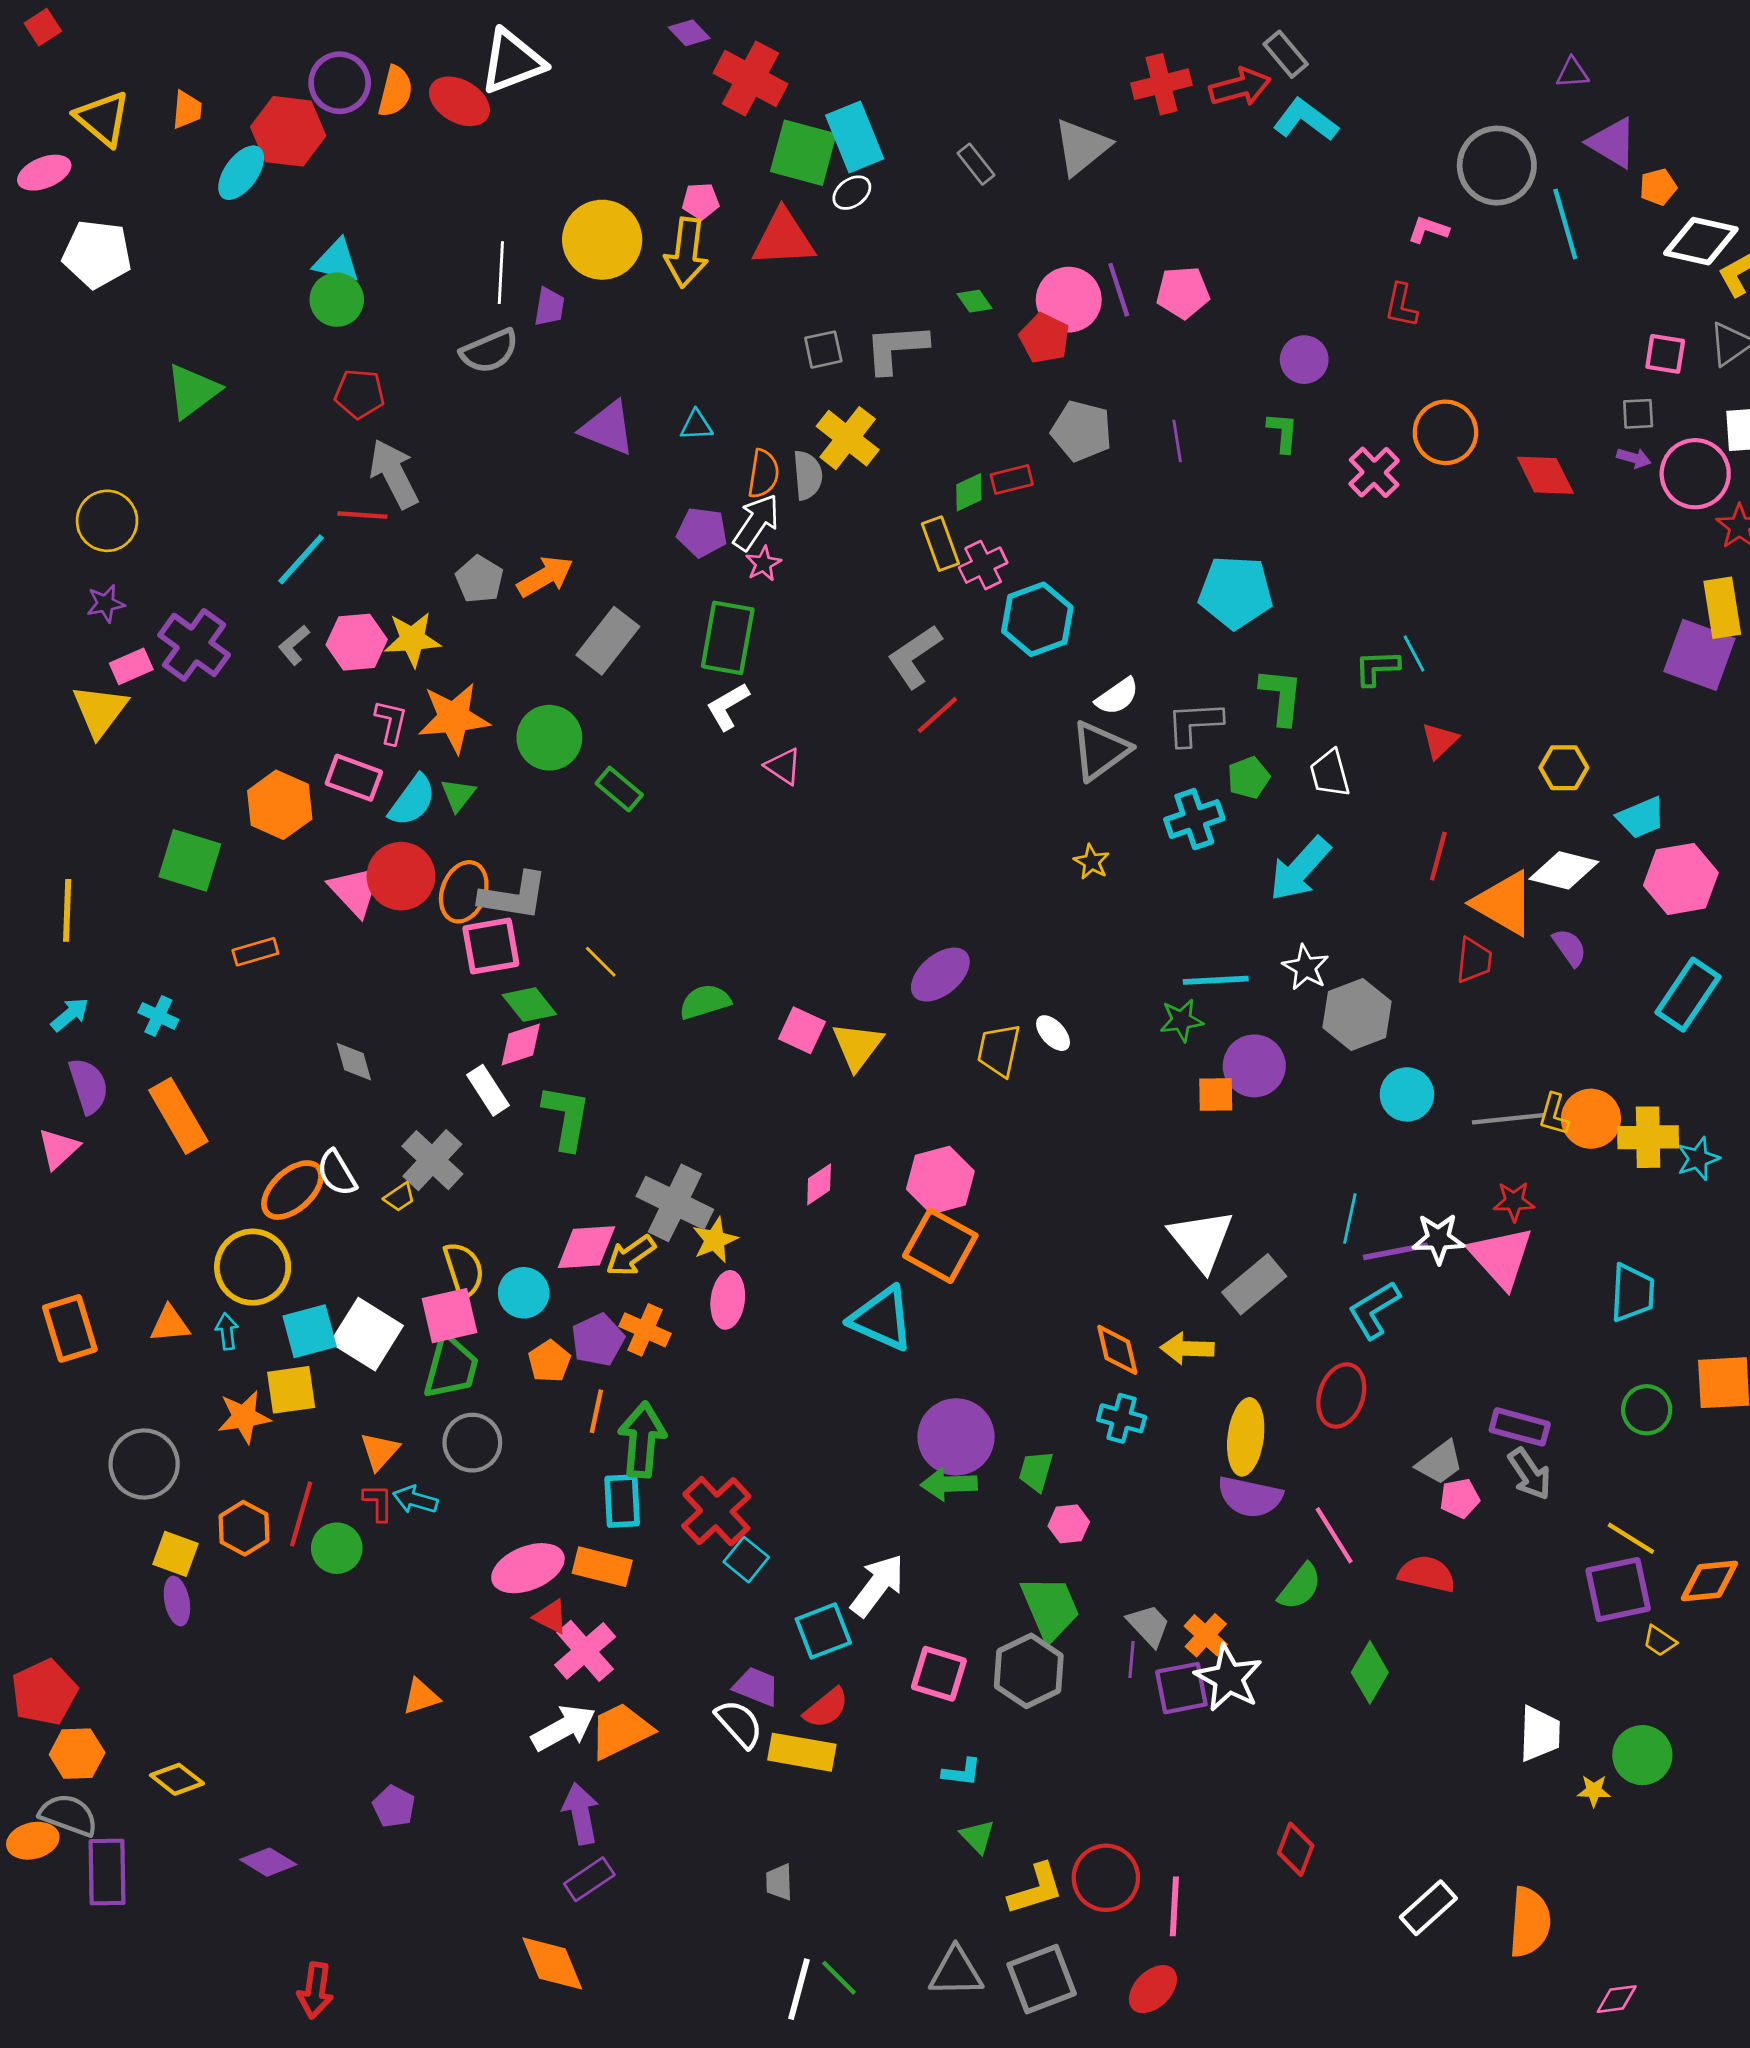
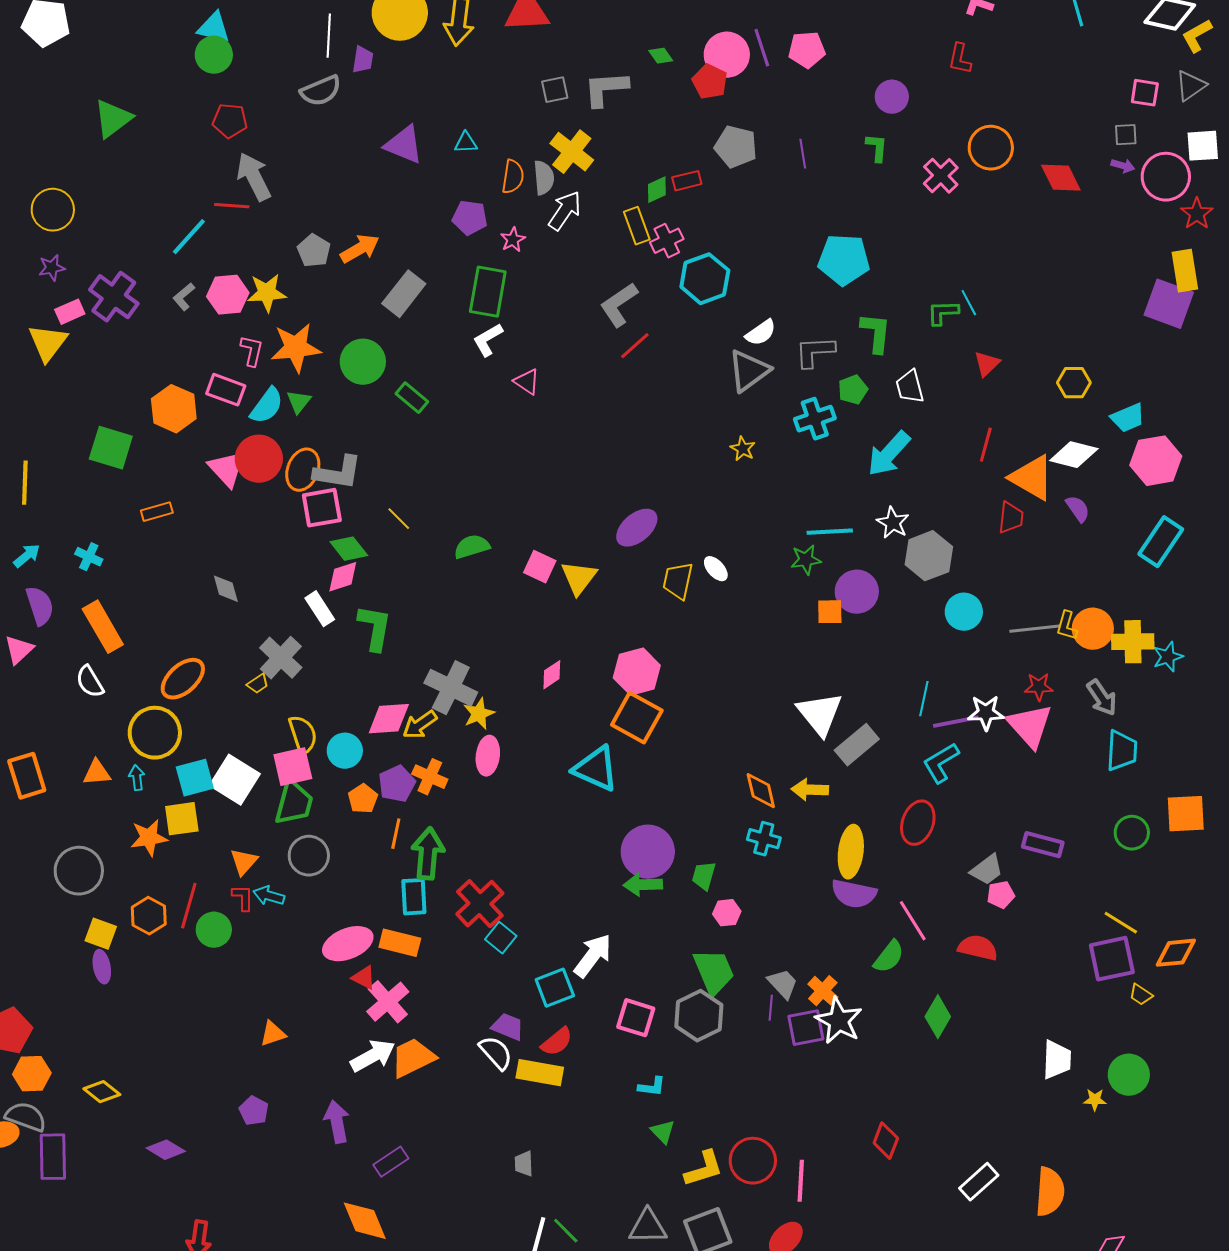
white arrow: (756, 522) -> (565, 211), moved
white semicircle: (337, 1173) -> (90, 682), moved
gray arrow: (1530, 1474) -> (1102, 698), moved
purple arrow: (581, 1814) -> (337, 1122), moved

